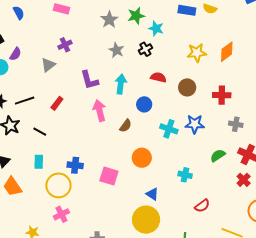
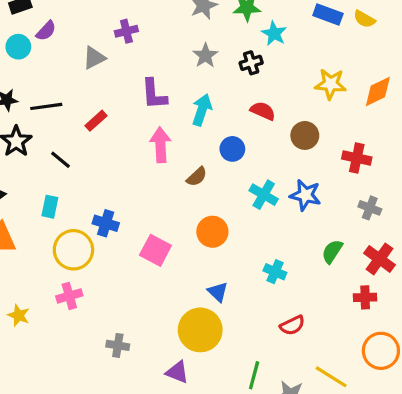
green semicircle: (218, 156) -> (332, 251), turned -35
red cross: (244, 180) -> (365, 297), turned 32

